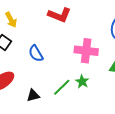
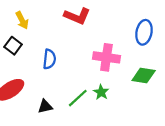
blue semicircle: (36, 54) -> (49, 59), turned -144

